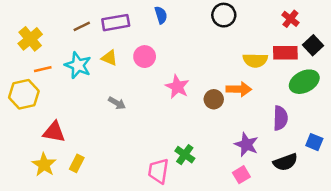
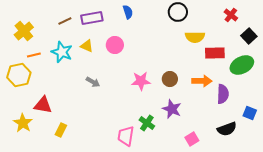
red rectangle: (285, 53) -> (215, 53), moved
yellow semicircle: (255, 60) -> (195, 37), moved
pink star: (177, 87) -> (141, 81), moved, turned -30
orange arrow: (239, 89) -> (202, 81), moved
purple star: (246, 145) -> (172, 109), moved
yellow star: (44, 165) -> (23, 123), moved

